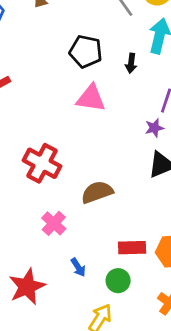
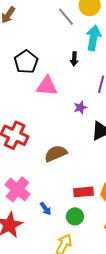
black pentagon: (86, 52) -> (26, 62), moved, turned 30
purple star: (154, 128) -> (80, 108), moved
pink cross: (54, 223) -> (17, 189), moved, size x1.4

